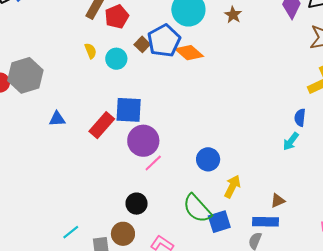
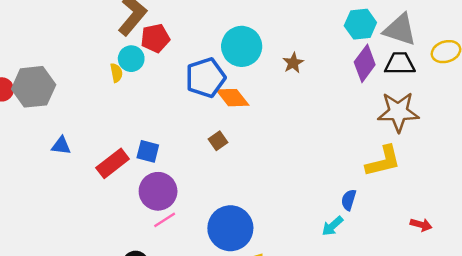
brown square: (142, 44) -> (218, 141), moved
cyan circle: (116, 59) -> (131, 59), moved
blue square: (129, 110) -> (148, 151), size x0.7
blue circle: (208, 159) -> (230, 228), size x1.6

